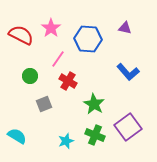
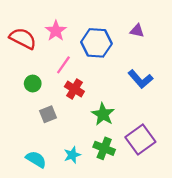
cyan semicircle: (17, 136) -> (36, 159), moved

